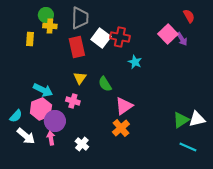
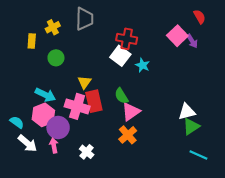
green circle: (46, 15) -> (56, 58), moved
yellow cross: (50, 26) -> (53, 27), turned -32
white square: (101, 38) -> (120, 56), moved
red rectangle: (77, 47) -> (94, 101), moved
green semicircle: (105, 84) -> (121, 96), moved
pink cross: (73, 101) -> (77, 106), size x1.6
cyan semicircle: (16, 116) -> (17, 122), turned -96
white triangle: (197, 119) -> (187, 112), moved

